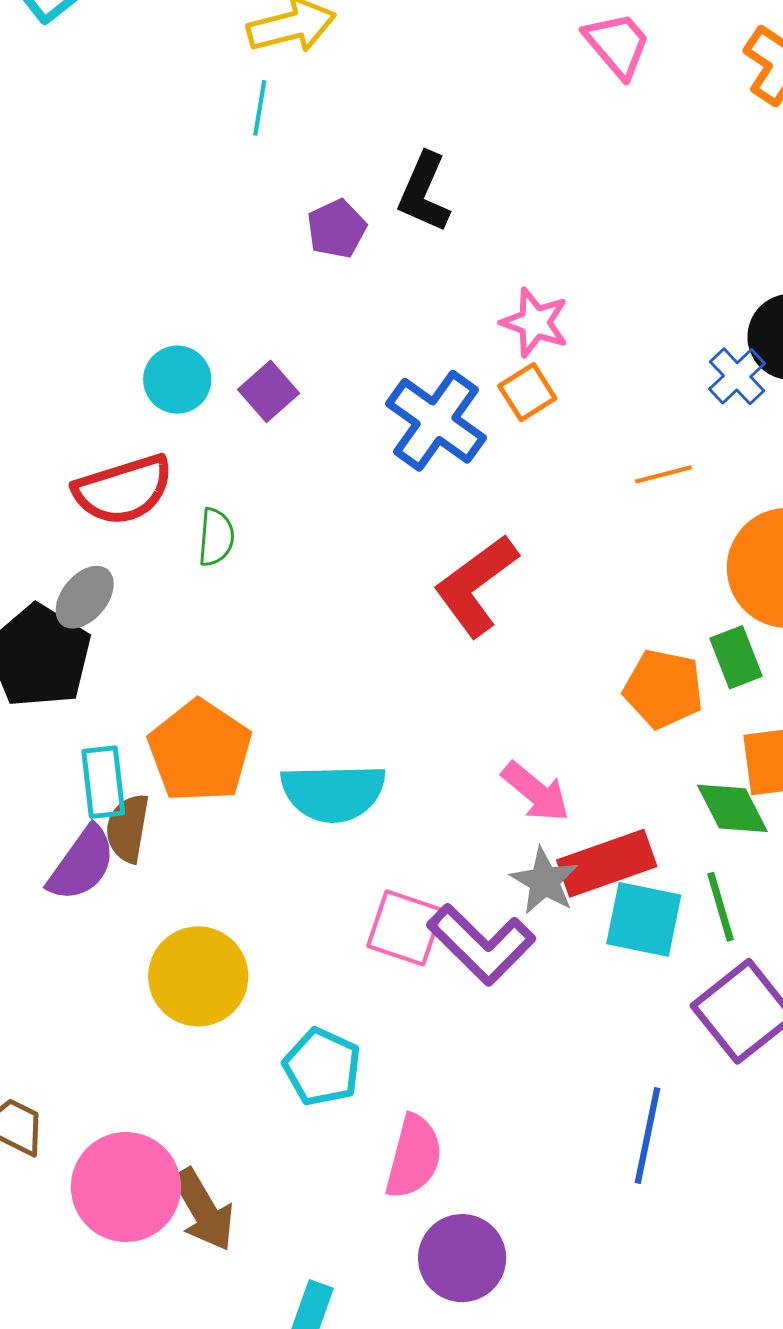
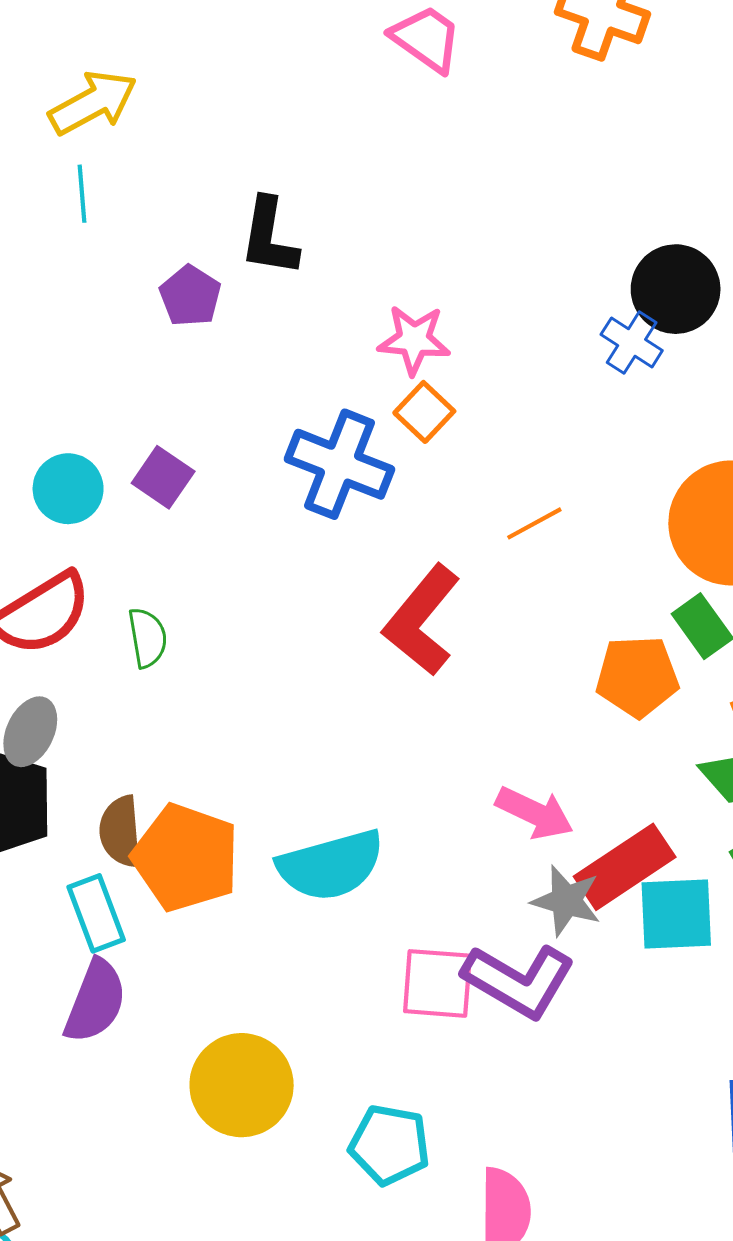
orange line: (664, 474) -> (534, 523), moved
brown semicircle: (128, 828) -> (121, 832), moved

